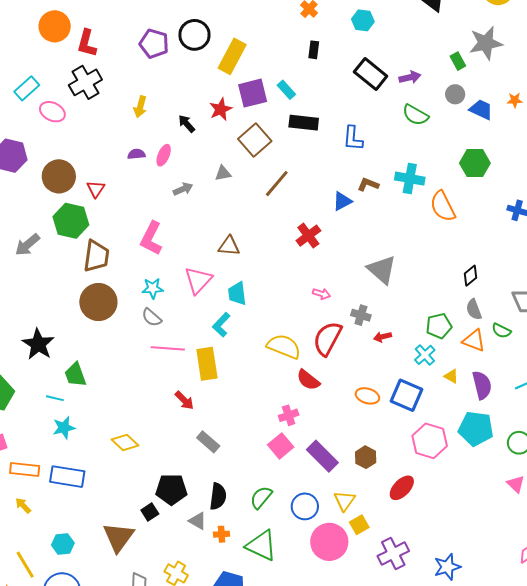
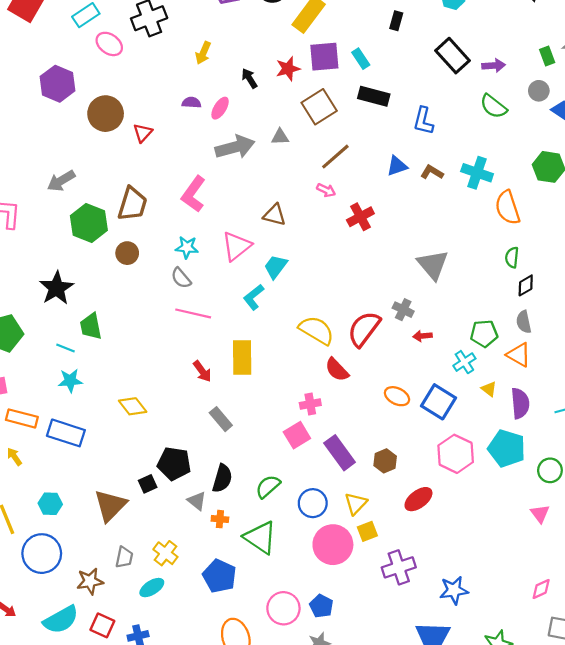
gray arrow: (183, 189) -> (235, 147), size x1.8
blue triangle: (342, 201) -> (397, 166), moved
green hexagon: (71, 221) -> (89, 223), moved
cyan trapezoid: (237, 294) -> (276, 267), turned 35
pink arrow: (321, 294) -> (326, 190), moved
brown circle: (98, 302) -> (127, 253), size x0.6
green semicircle: (501, 331) -> (512, 257), moved, turned 60
yellow rectangle: (207, 364) -> (242, 357), moved

